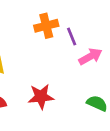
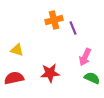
pink arrow: (90, 56) -> (85, 57), moved, turned 144

